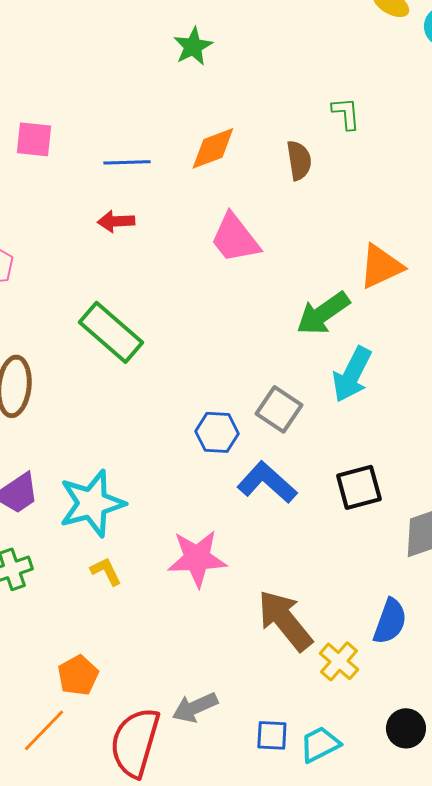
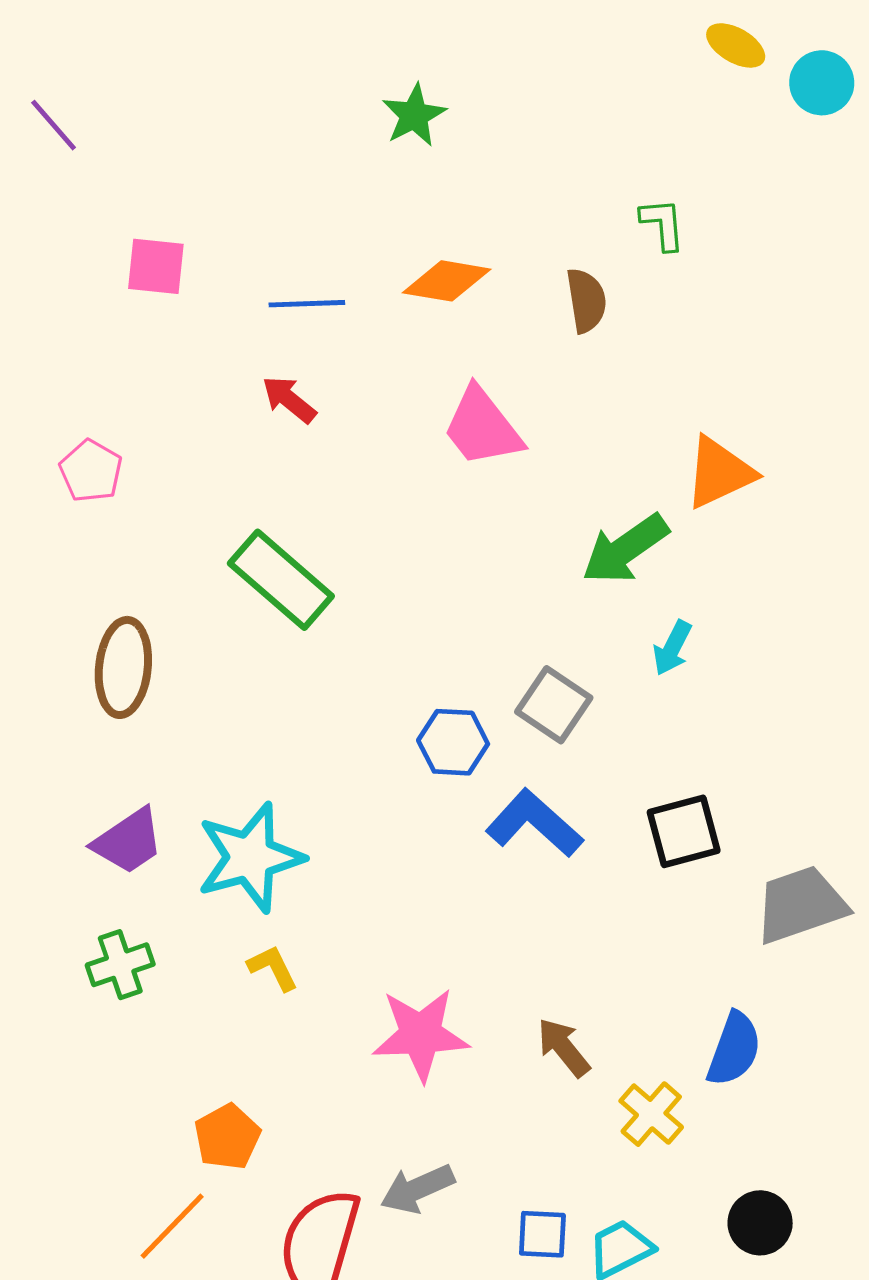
orange diamond: (213, 148) -> (447, 281), turned 30
red arrow: (116, 221) -> (289, 400), turned 42
cyan arrow: (352, 374) -> (672, 648), size x0.6
pink star: (197, 558) -> (421, 1034), moved
brown arrow: (285, 620) -> (564, 1047), size x0.6

